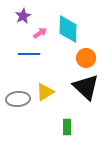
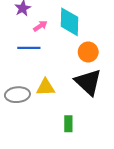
yellow triangle: (45, 92) -> (46, 87), turned 30

